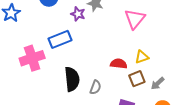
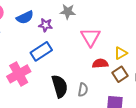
purple star: (78, 14) -> (46, 25), moved
pink triangle: (135, 19) -> (90, 37), moved

